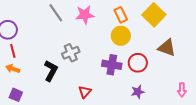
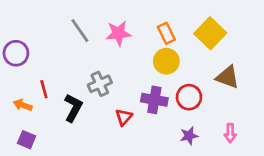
red line: (13, 51) -> (44, 89), moved
pink arrow: (182, 90) -> (230, 133), moved
red triangle: (85, 92) -> (124, 117), moved

